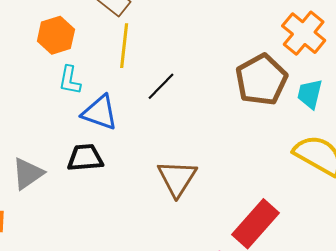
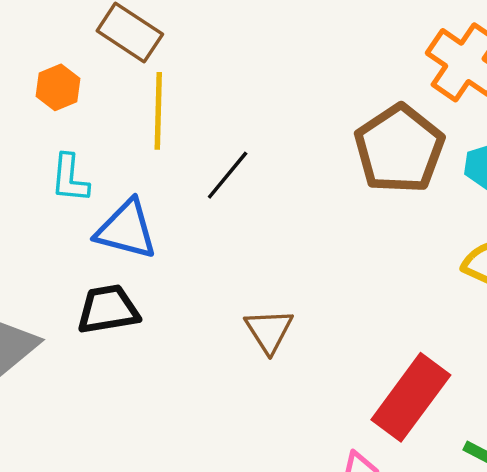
orange hexagon: (56, 35) -> (58, 87), moved, size x0.7
brown triangle: (177, 178) -> (269, 331), size x0.7

